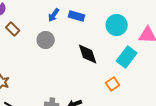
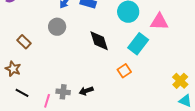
brown rectangle: (13, 29) -> (24, 42), moved

